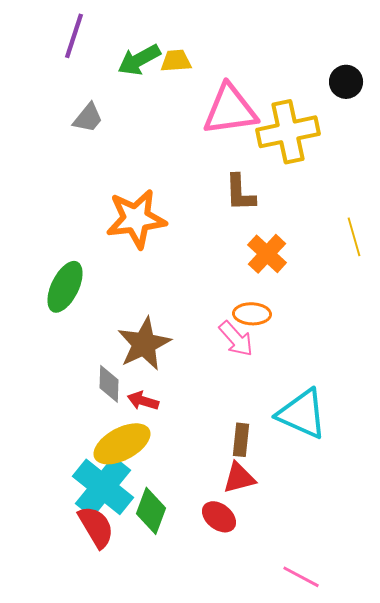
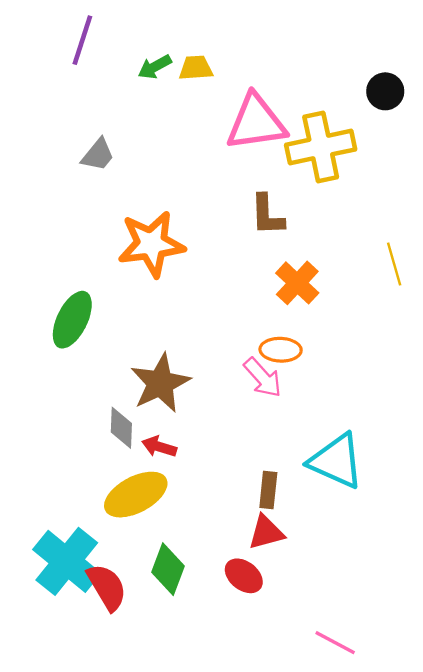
green arrow: (139, 60) -> (155, 67), size x0.7
gray trapezoid: (88, 118) -> (98, 155), moved
cyan cross: (103, 487) -> (67, 561), moved

